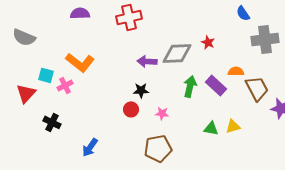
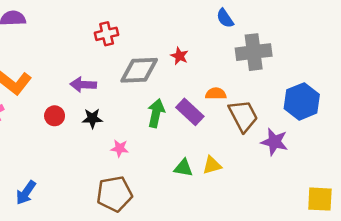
red cross: (129, 17) -> (107, 34), moved, size x0.7
purple arrow: (147, 61) -> (83, 85), moved
red circle: (131, 109) -> (55, 116), moved

